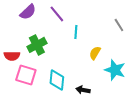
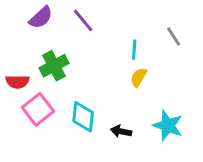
cyan line: (76, 32) -> (134, 50), moved
cyan star: (115, 70) -> (168, 125), moved
pink square: (26, 75) -> (38, 109), turned 35

